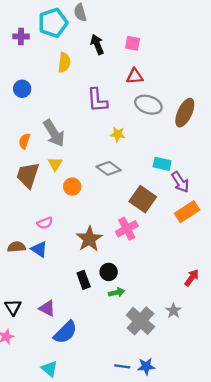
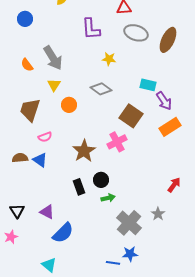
orange semicircle: (24, 141) -> (27, 65), turned -56
brown trapezoid: (28, 175) -> (30, 110), moved
blue star: (146, 366) -> (130, 254), moved

